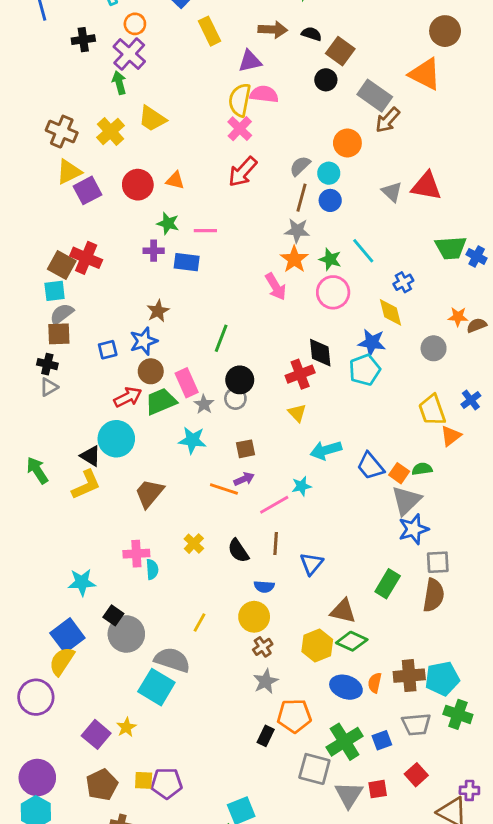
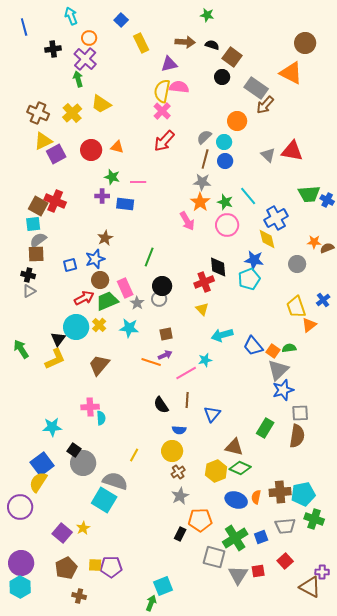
blue cross: (403, 282) -> (276, 218), size x1.6
black triangle: (90, 456) -> (58, 339), turned 35
yellow cross: (194, 544) -> (99, 325), moved

